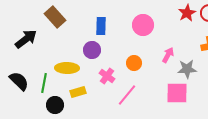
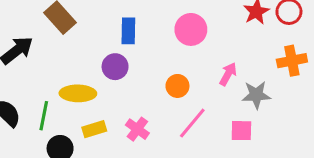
pink cross: (107, 76) -> (137, 129), moved
pink square: (177, 93) -> (241, 131), size x0.7
pink line: (127, 95) -> (192, 123), moved

